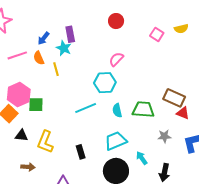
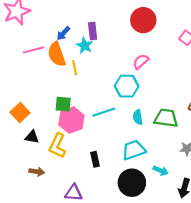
red circle: (116, 21) -> (143, 20), size x1.5
orange semicircle: (39, 58) -> (57, 54), size x1.6
pink hexagon: (19, 94) -> (71, 120), moved
green square: (36, 105) -> (63, 104), moved
cyan arrow: (142, 158) -> (161, 171), turned 144

